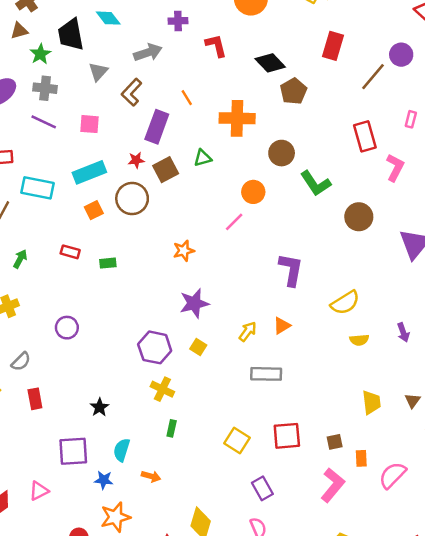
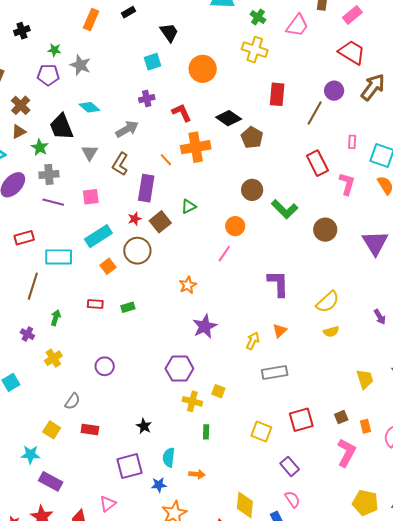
orange cross: (237, 118) -> (196, 147), moved
yellow semicircle: (359, 340) -> (331, 332), moved
yellow square: (198, 347) -> (218, 391), moved
red rectangle: (35, 399) -> (90, 429), turned -60

